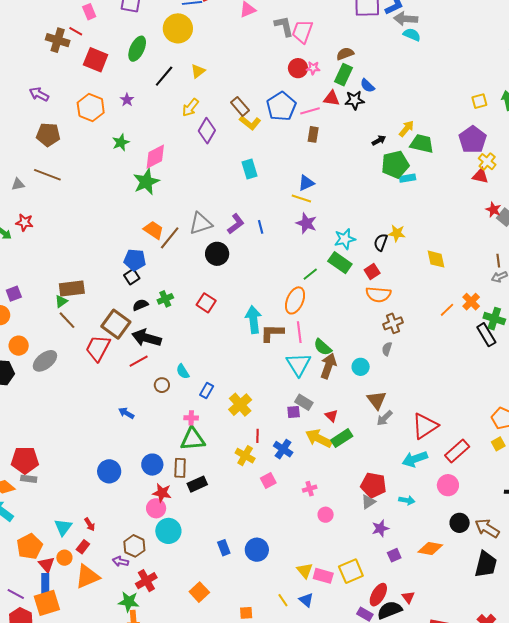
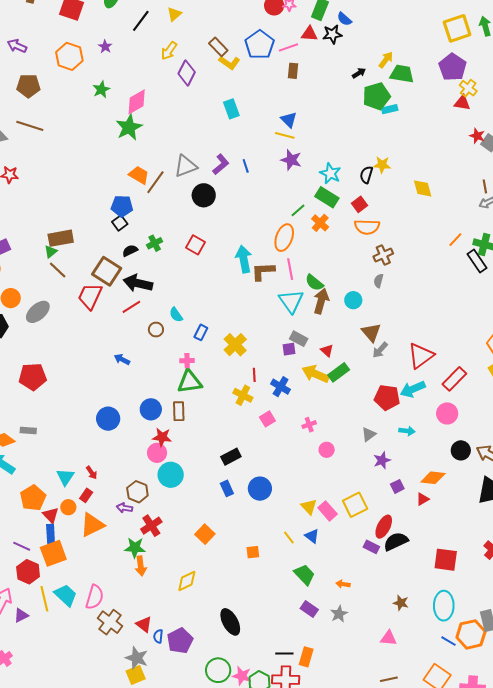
yellow square: (479, 101) -> (457, 28), size x1.8
blue triangle: (306, 183) -> (289, 120), turned -48
cyan star: (345, 239) -> (330, 173), turned -30
orange cross: (471, 302) -> (320, 223), moved
orange line: (447, 310) -> (455, 240), moved
red pentagon: (25, 460) -> (33, 377), moved
black rectangle: (197, 484) -> (231, 457), moved
red pentagon: (373, 485) -> (387, 398), moved
pink rectangle: (323, 576) -> (328, 511), turned 36
red triangle: (408, 597) -> (423, 499), moved, turned 40

